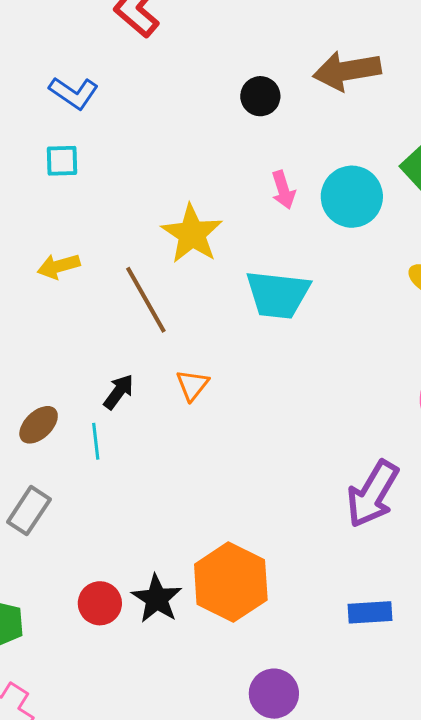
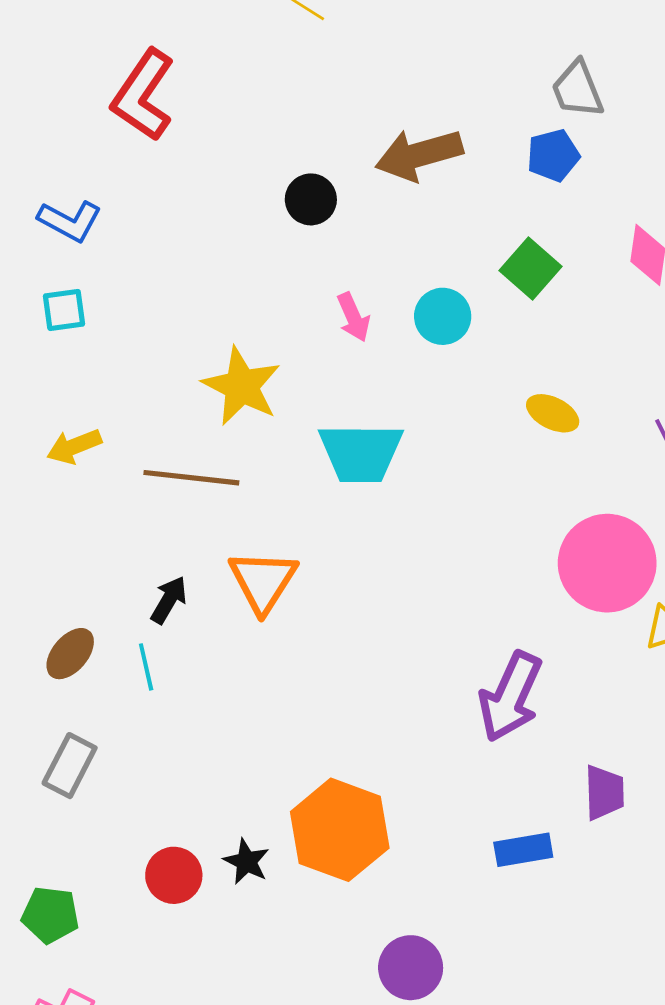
cyan circle: (352, 197) -> (443, 316), size x0.7
brown line: (146, 300) -> (191, 478), turned -48
orange triangle: (192, 385) -> (263, 581), size x1.6
black star: (157, 599) -> (246, 862), size x0.7

